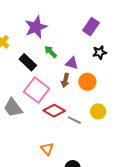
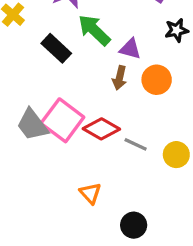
green arrow: (51, 52) -> (94, 30), size x1.5
pink square: (37, 90) -> (62, 120), moved
yellow circle: (98, 111) -> (176, 155), moved

